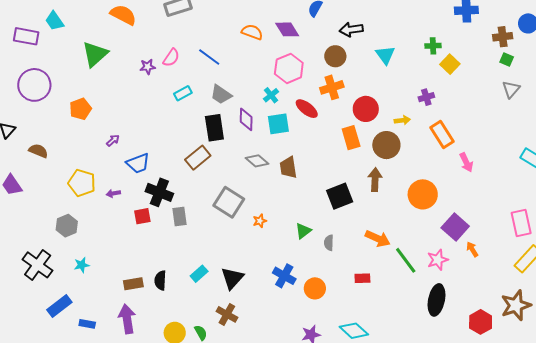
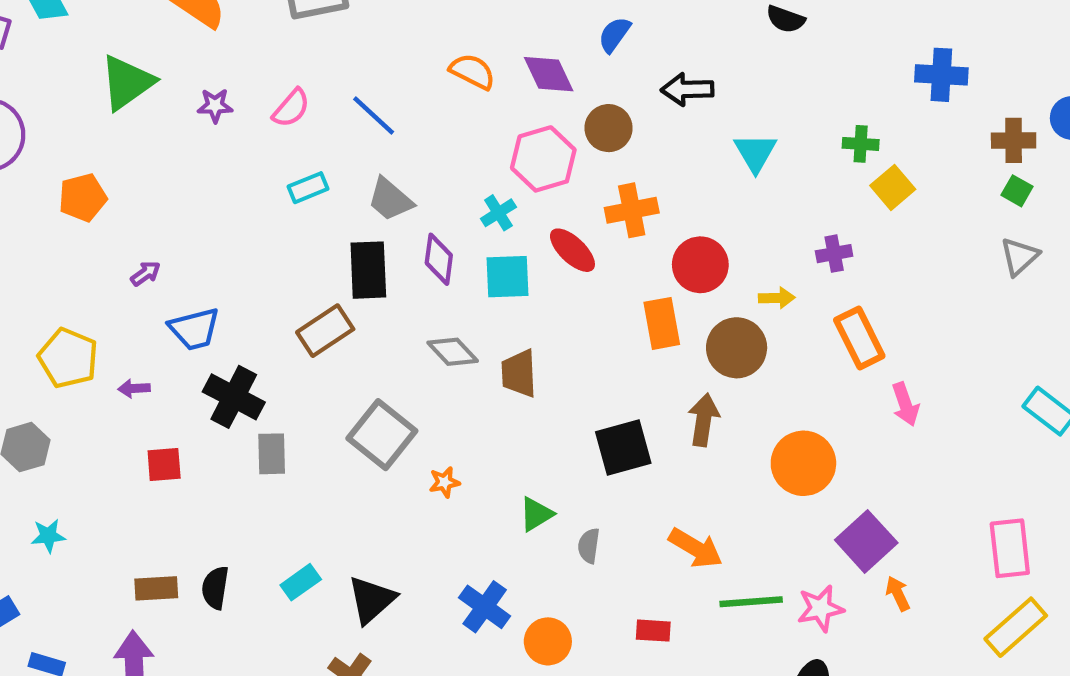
brown circle: (335, 56) -> (609, 128), moved
purple star: (148, 67) -> (215, 105), moved
red square: (142, 216) -> (164, 464), moved
green line: (406, 260) -> (751, 602), turned -64

